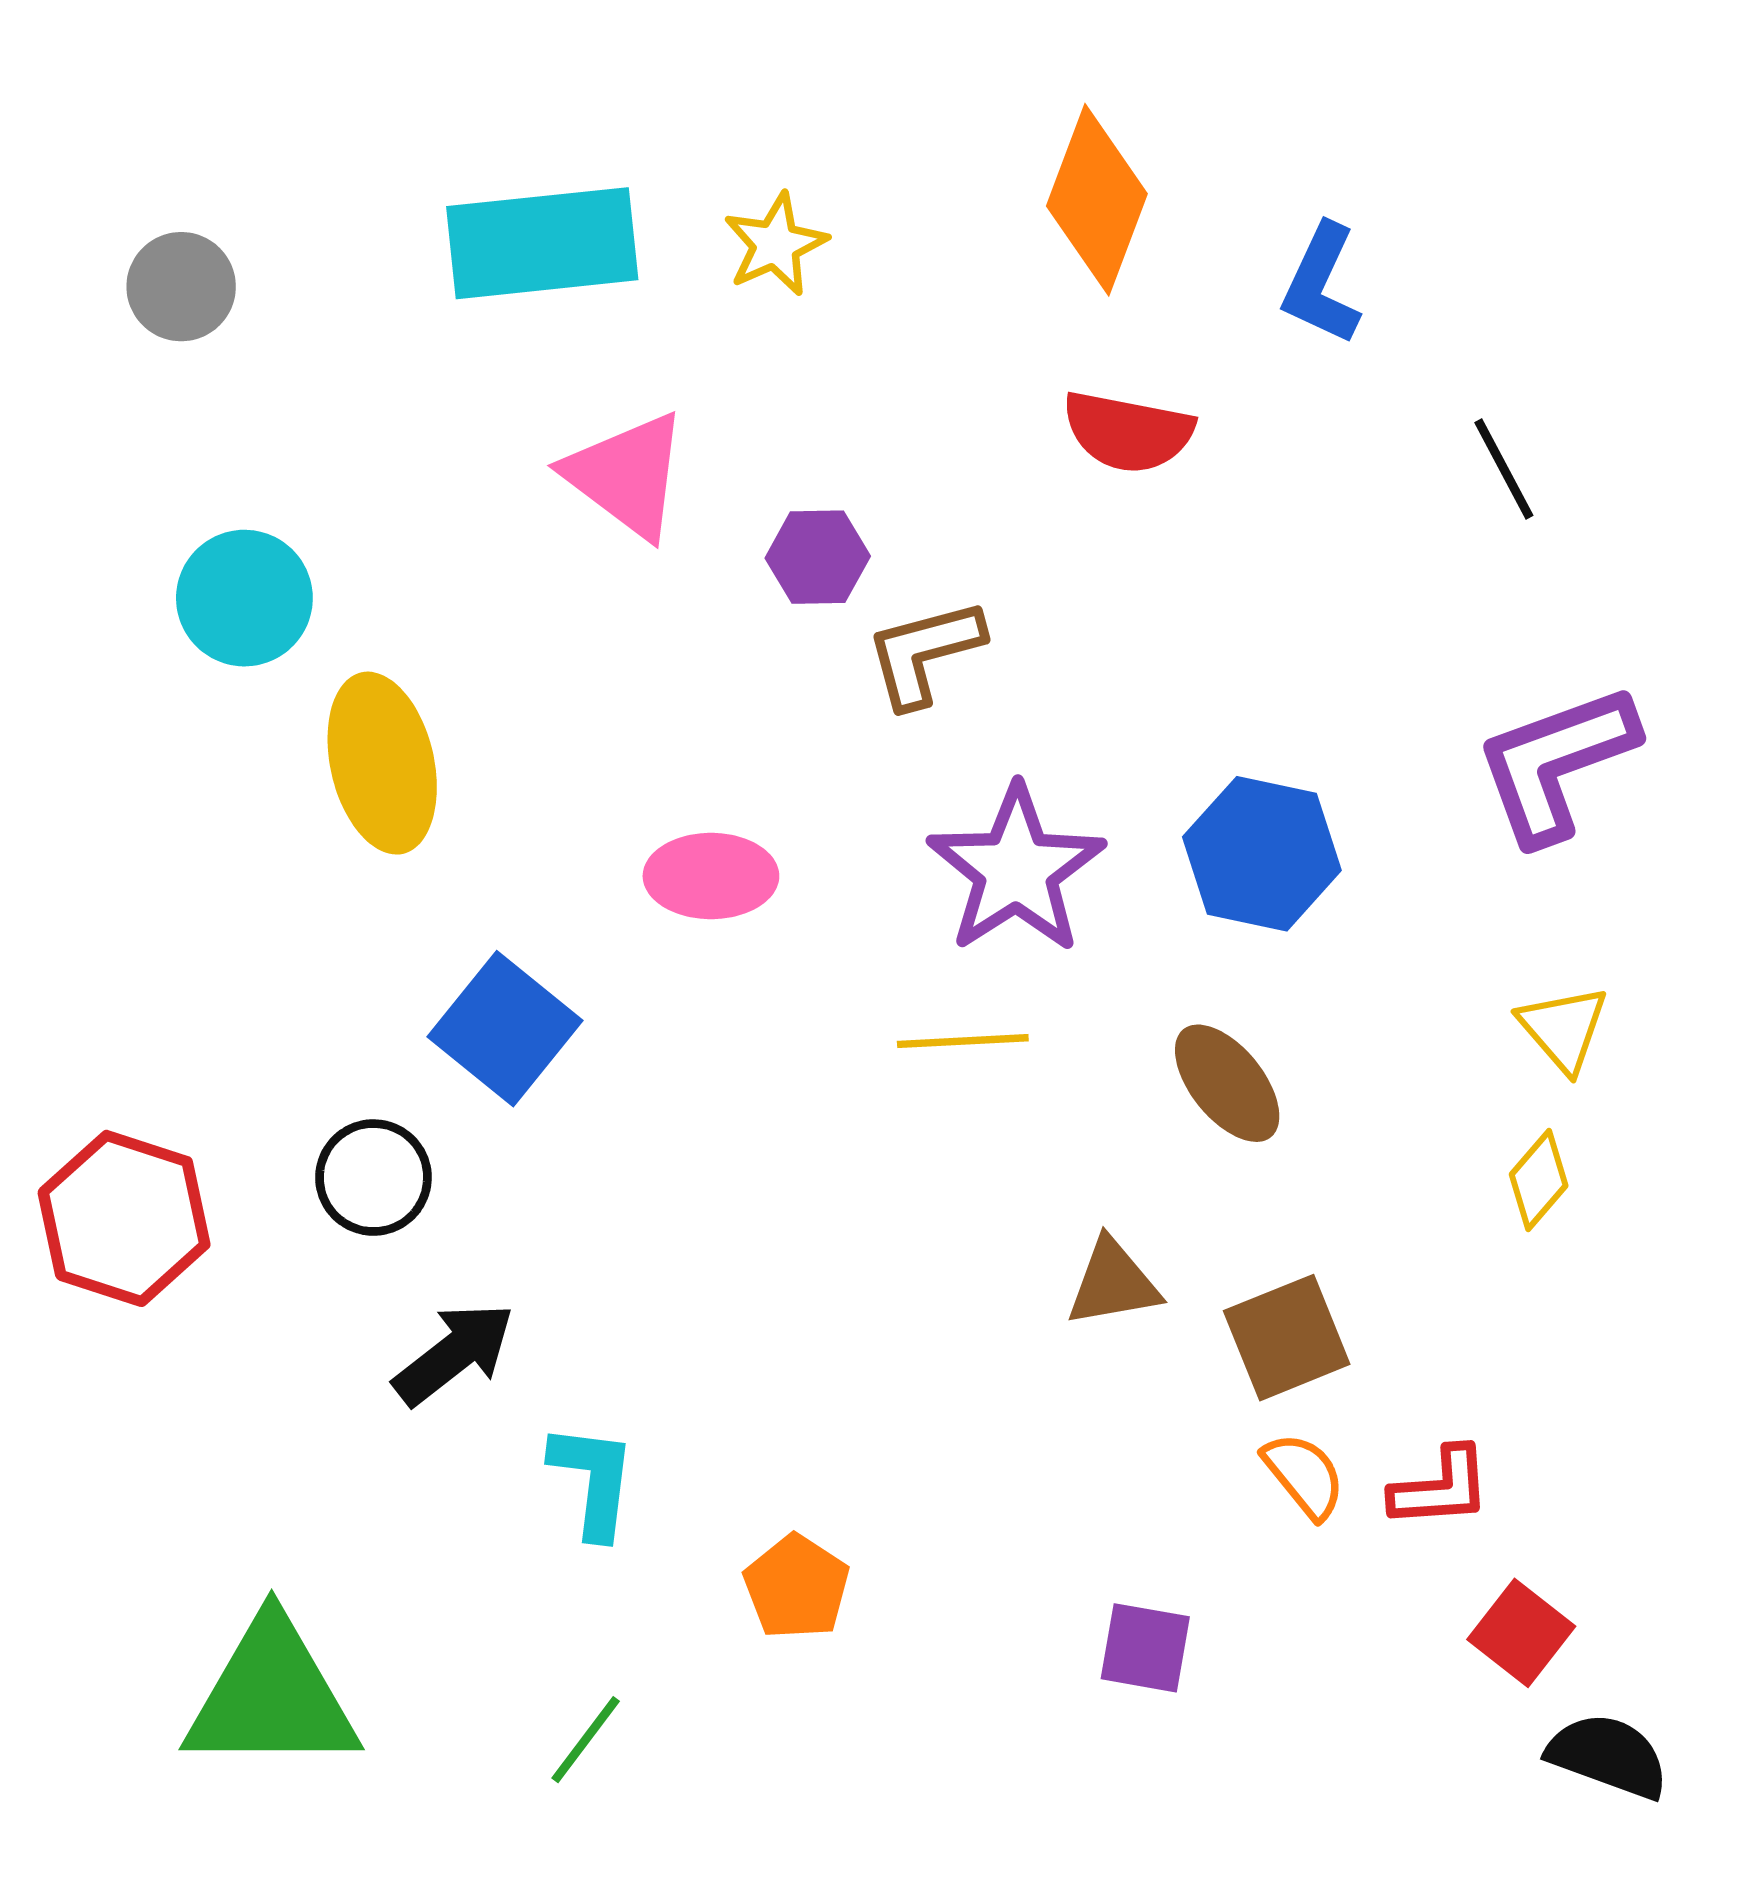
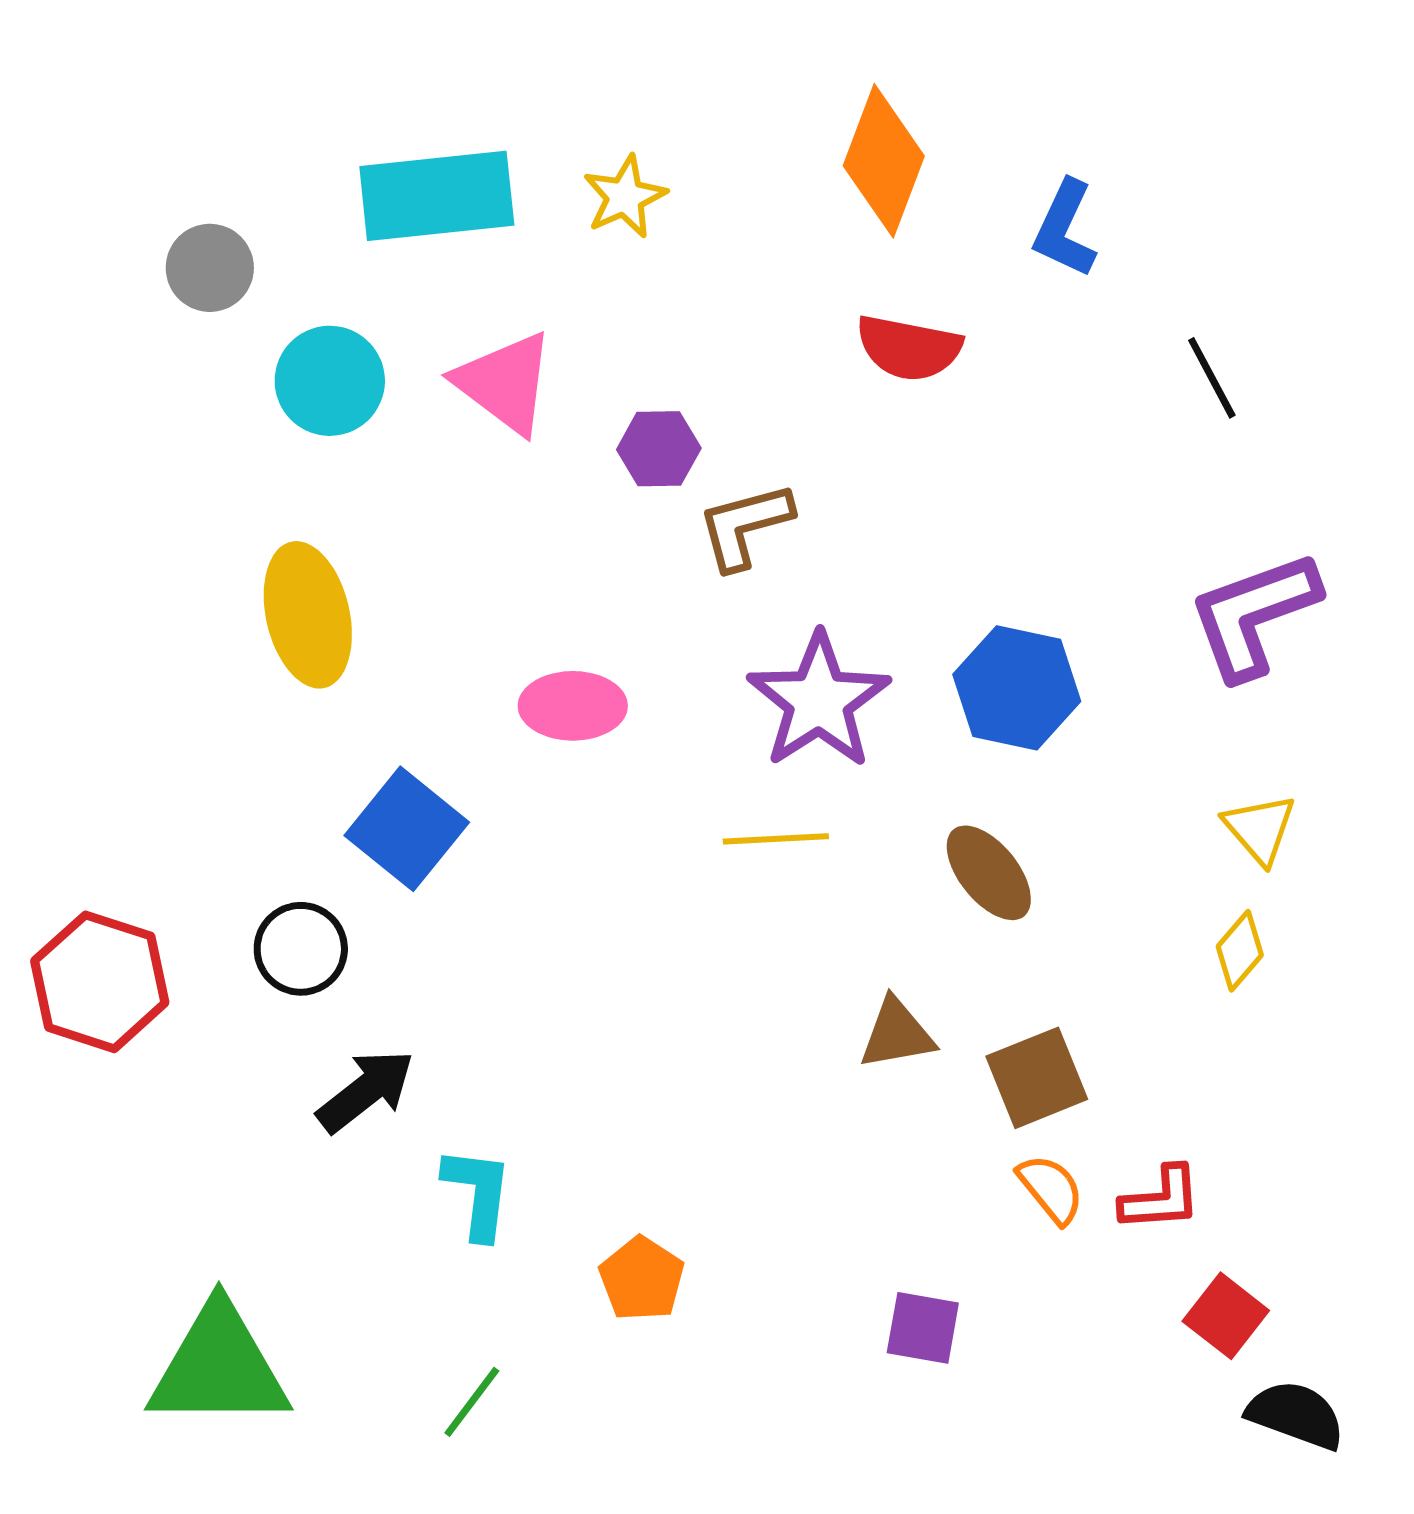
gray circle: (181, 287) -> (210, 268), moved
cyan circle: (244, 598) -> (330, 381), moved

